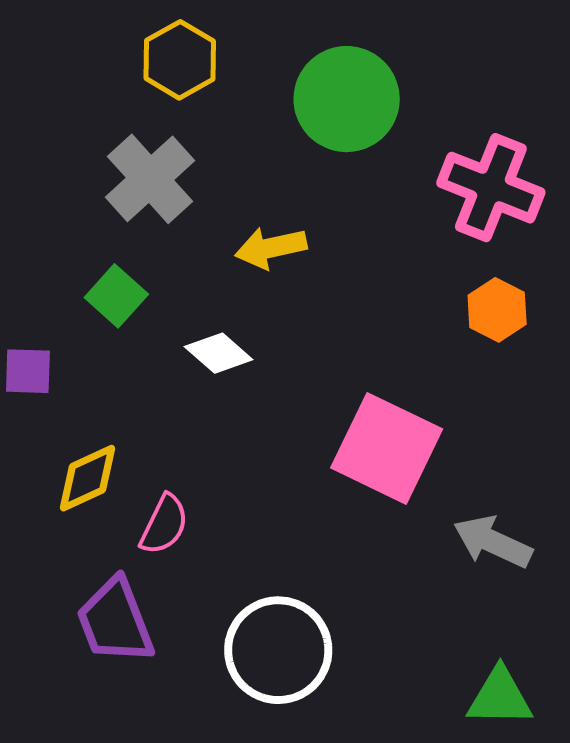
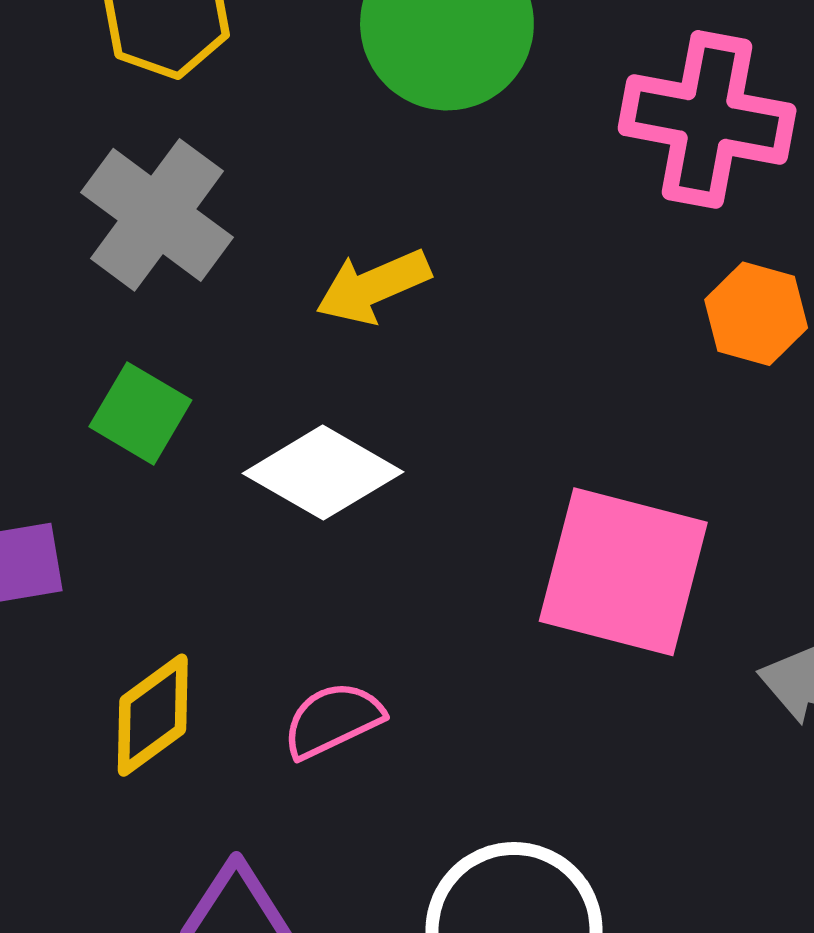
white diamond: (219, 353) -> (323, 473), size x1.4
pink semicircle: (164, 525) -> (333, 720), moved, turned -130

